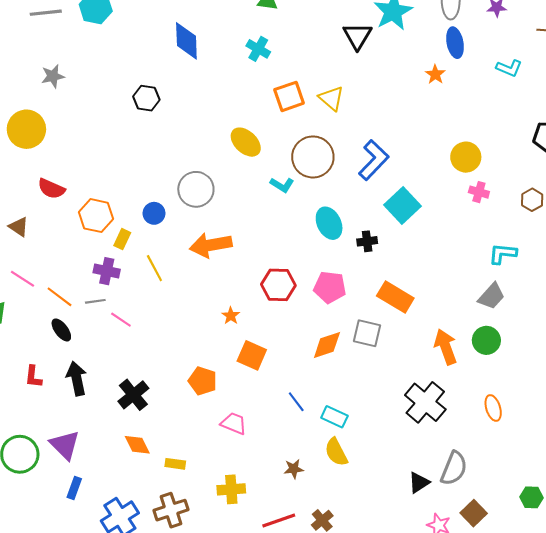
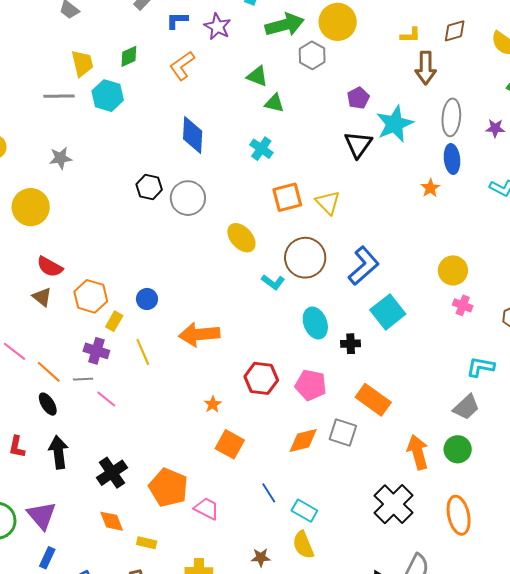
gray circle: (196, 189) -> (188, 198), moved
brown triangle: (19, 227) -> (42, 297), moved
orange pentagon: (203, 381) -> (168, 487), moved, size x1.4
orange ellipse: (493, 408) -> (459, 515), size x1.5

